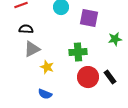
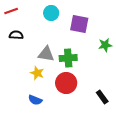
gray triangle: (32, 49) -> (46, 54), moved, turned 36
red circle: (88, 77) -> (66, 83), moved
black rectangle: (110, 77) -> (102, 97), moved

